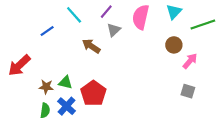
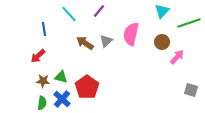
pink semicircle: (141, 17) -> (131, 34), moved
gray triangle: (114, 30) -> (106, 41), moved
blue line: (47, 31) -> (44, 29), turned -64
red arrow: (19, 65) -> (38, 56), moved, size x0.7
gray square: (188, 91) -> (191, 90), moved

